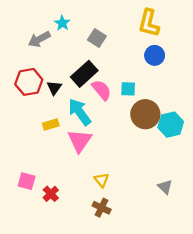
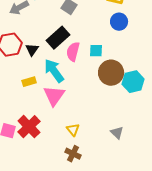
pink semicircle: (102, 90) -> (73, 52), turned -126
gray triangle: (165, 187) -> (117, 133), moved
red cross: (51, 194) -> (29, 127), moved, size x1.6

